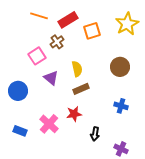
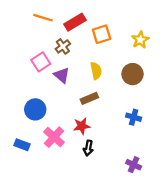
yellow star: (127, 24) -> (140, 40), moved, size x0.7
yellow semicircle: (77, 69) -> (96, 71), moved
purple triangle: (51, 78) -> (62, 75), moved
blue circle: (18, 91) -> (35, 109), moved
black arrow: (95, 134) -> (88, 148), moved

